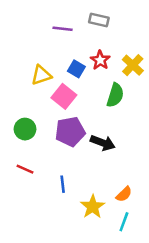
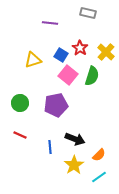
gray rectangle: (99, 20) -> (88, 13), moved
pink square: (64, 96) -> (68, 75), moved
black arrow: (103, 143) -> (75, 139), moved
cyan line: (124, 222) -> (99, 177), turned 35

